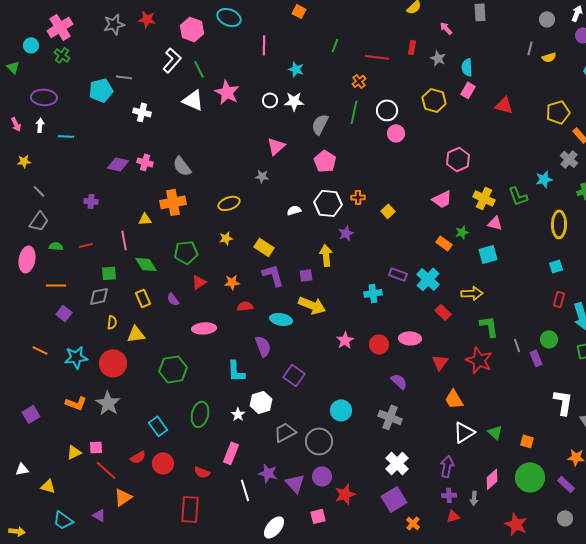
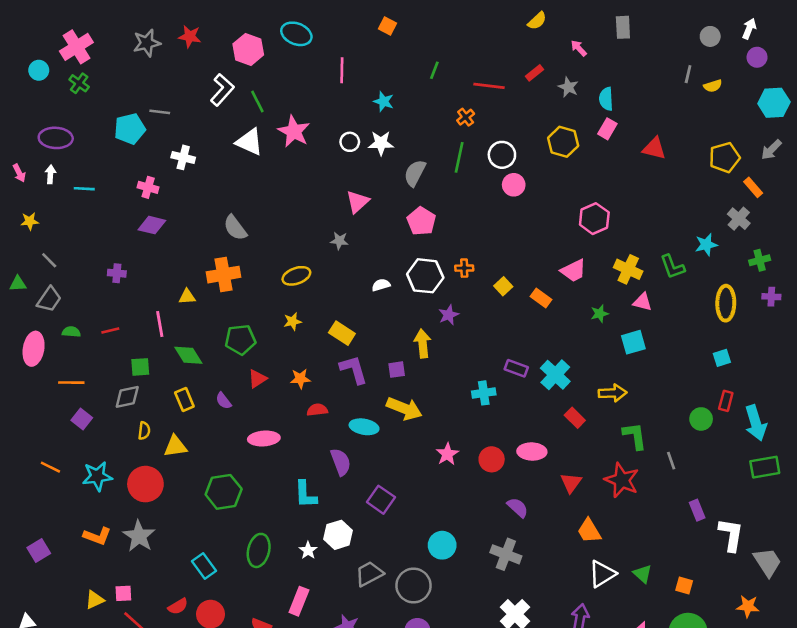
red rectangle: (412, 47) -> (535, 73), turned 40
green triangle: (13, 67) -> (18, 284), moved, turned -48
pink cross: (145, 162) -> (148, 187), moved
orange rectangle: (444, 243) -> (541, 298), moved
green circle: (549, 339) -> (701, 419), moved
purple rectangle: (536, 358) -> (697, 510), moved

